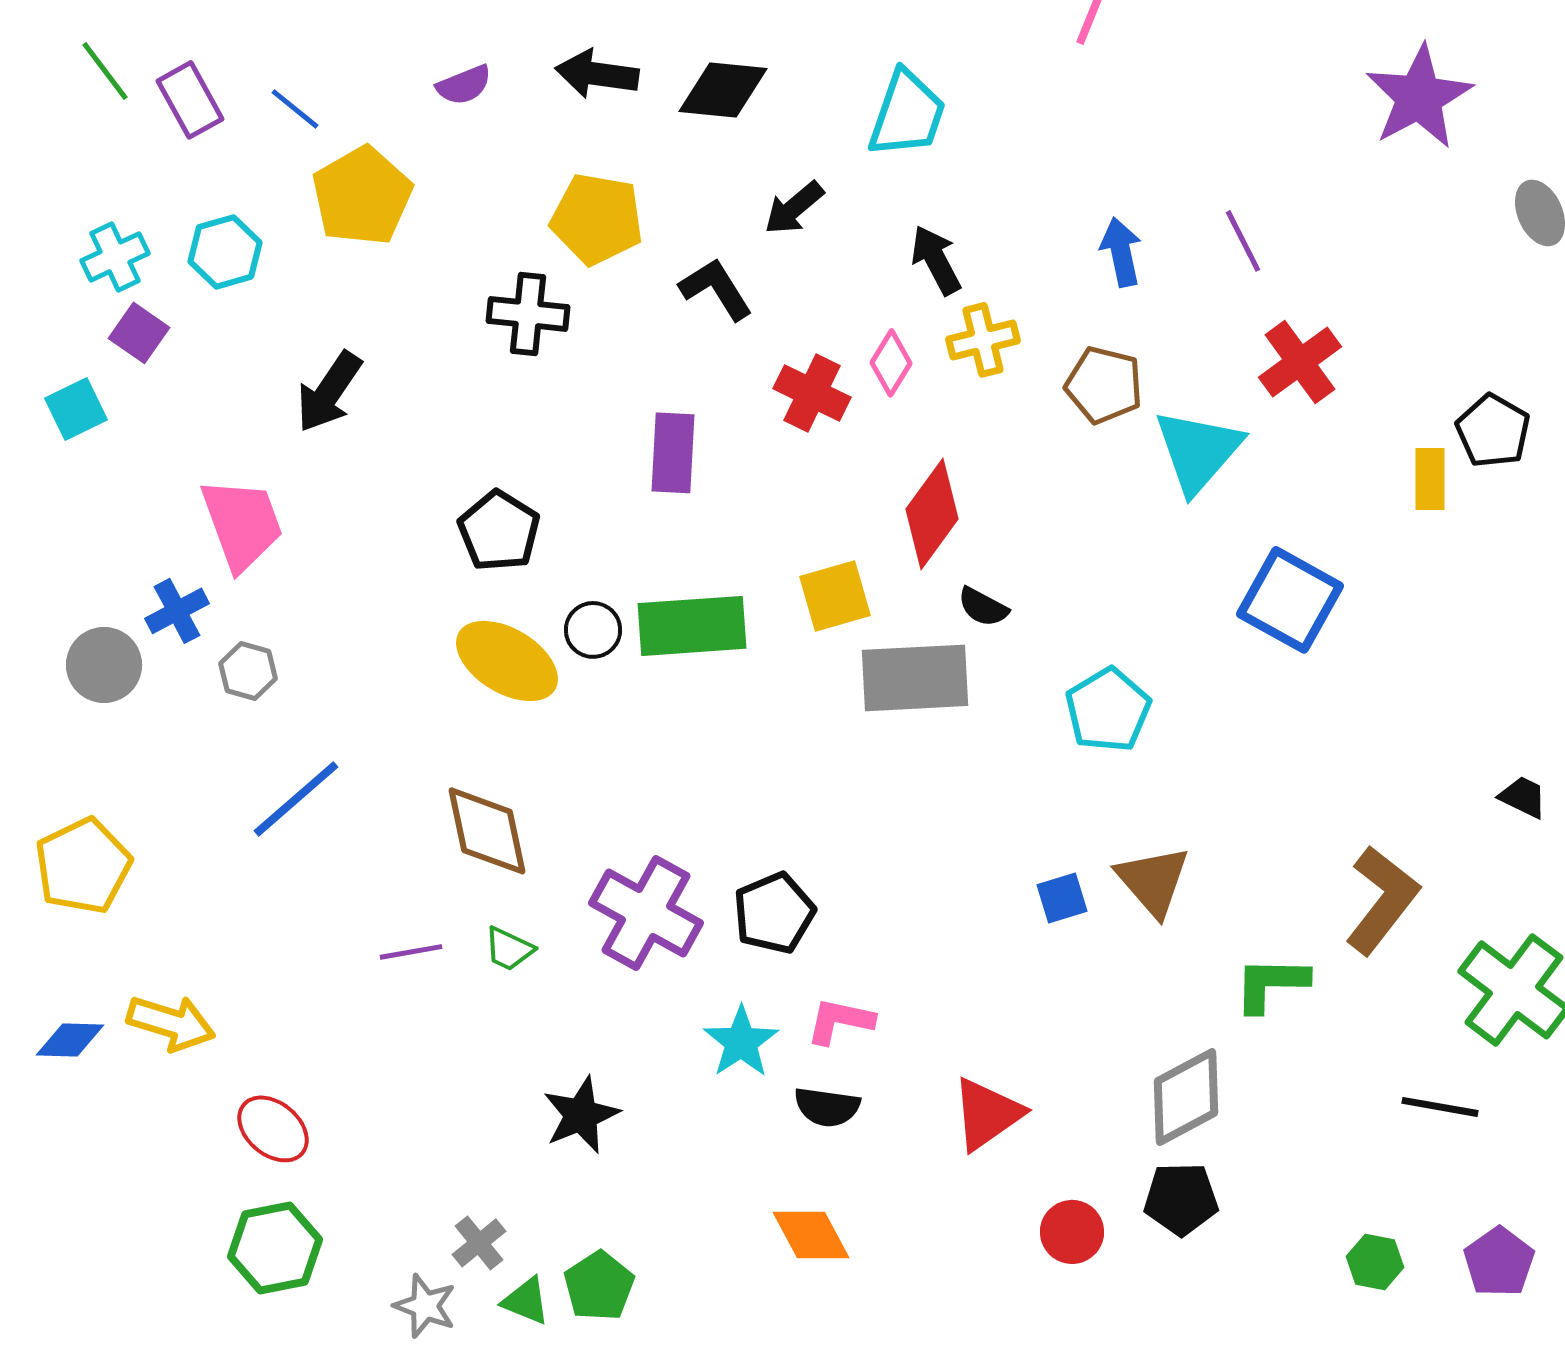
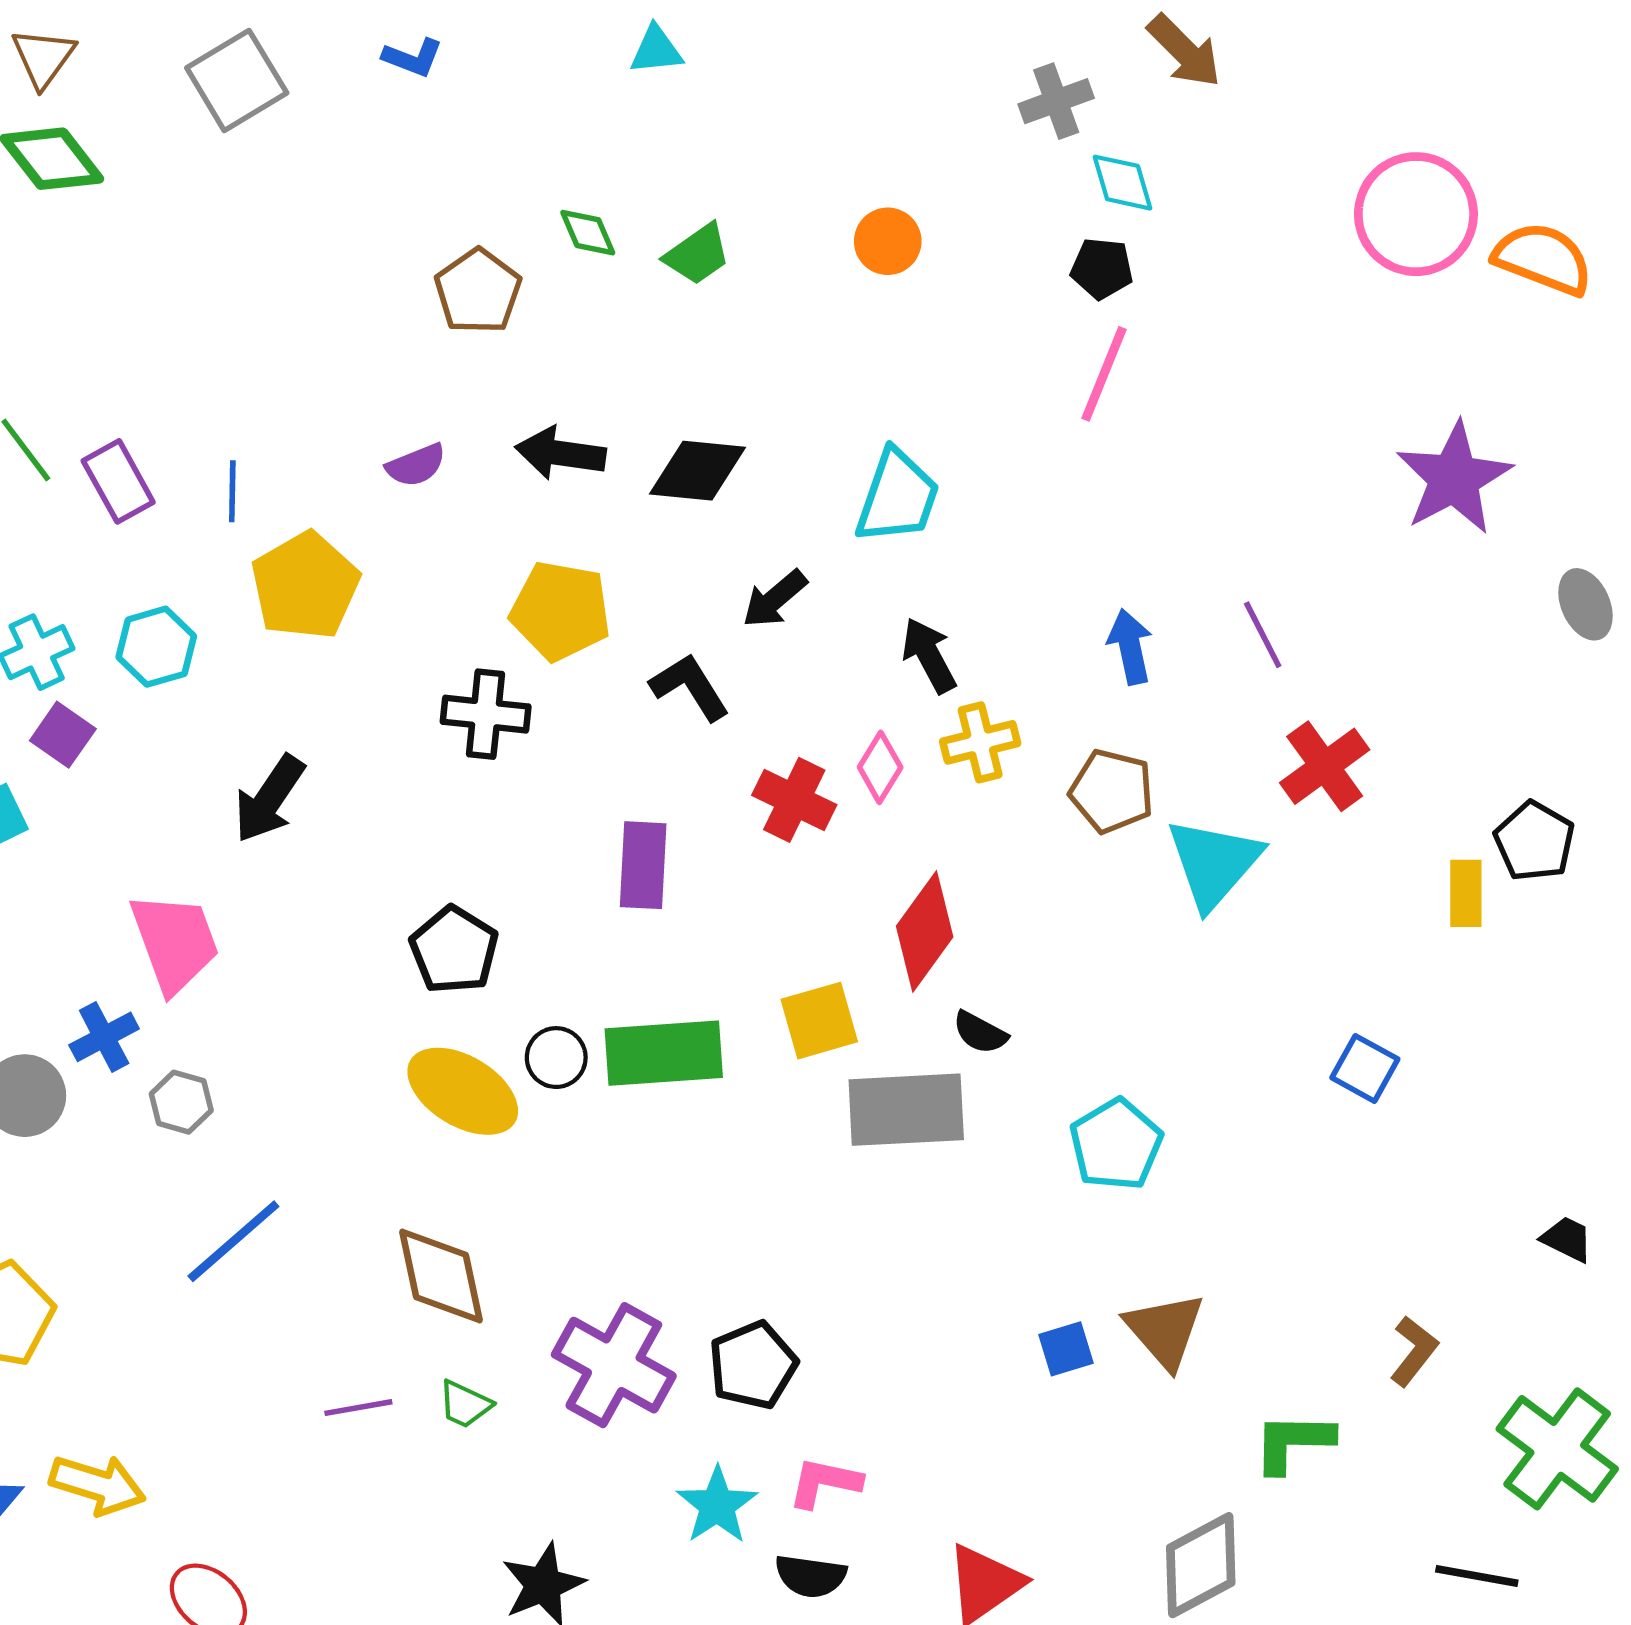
blue line: (295, 109) -> (232, 491), turned 52
blue square: (1290, 600) -> (1365, 1068), moved, size x0.6
brown L-shape: (1382, 900) -> (1414, 1351), size x0.6

